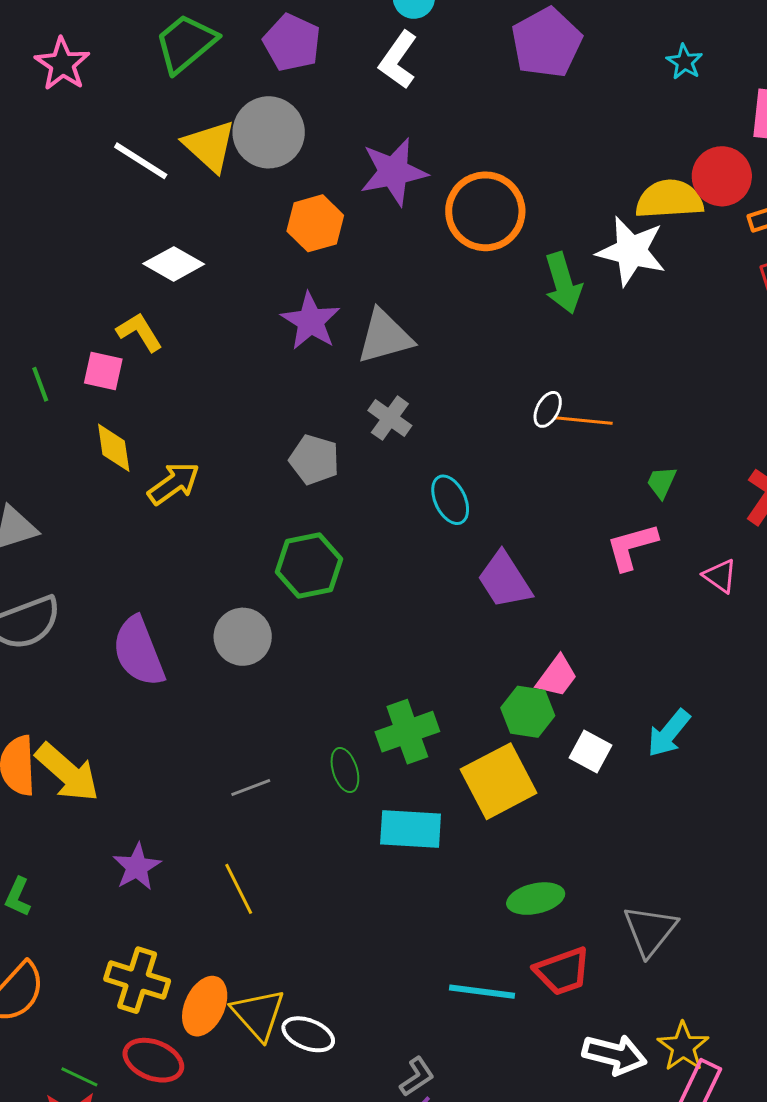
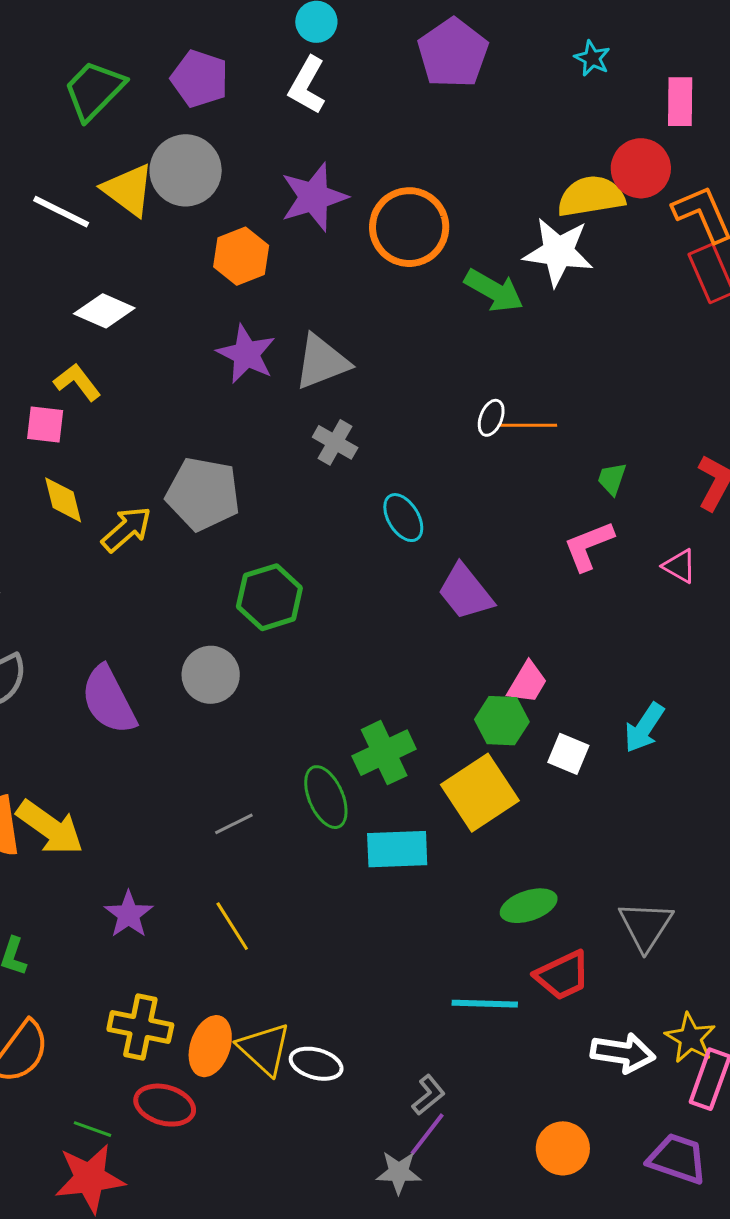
green arrow: (563, 283) -> (494, 291), turned -38
gray pentagon: (314, 460) -> (203, 494), moved, size x1.5
green ellipse: (345, 770) -> (326, 797), size x1.4

